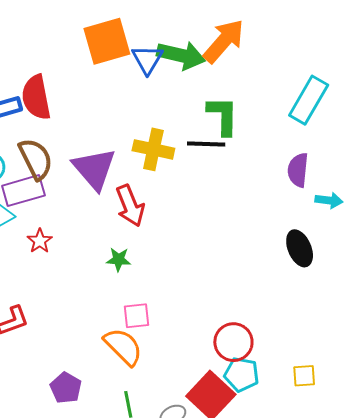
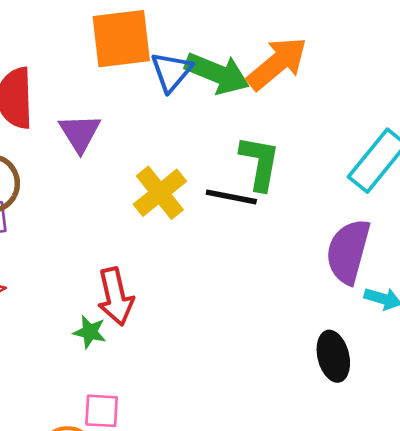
yellow cross: (153, 149) -> (160, 193), turned 30
purple triangle: (94, 169) -> (80, 133), moved, size x0.7
purple semicircle: (298, 170) -> (348, 251), size x1.4
red arrow: (130, 206) -> (115, 296), moved

